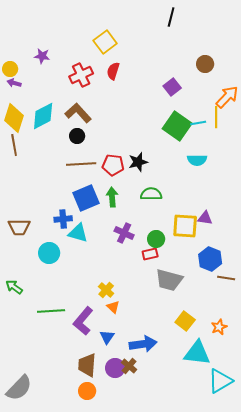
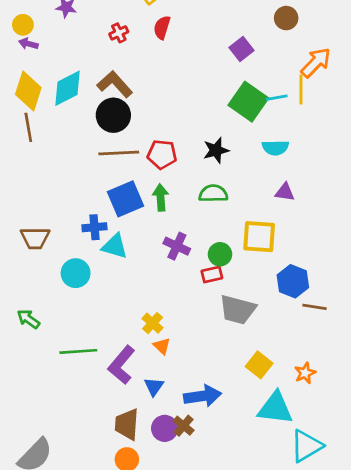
red cross: (81, 75) -> (119, 33), size x0.6
black circle: (77, 136) -> (113, 115), size x1.6
black star: (138, 162) -> (216, 150), moved
purple triangle: (205, 218) -> (285, 192), moved

